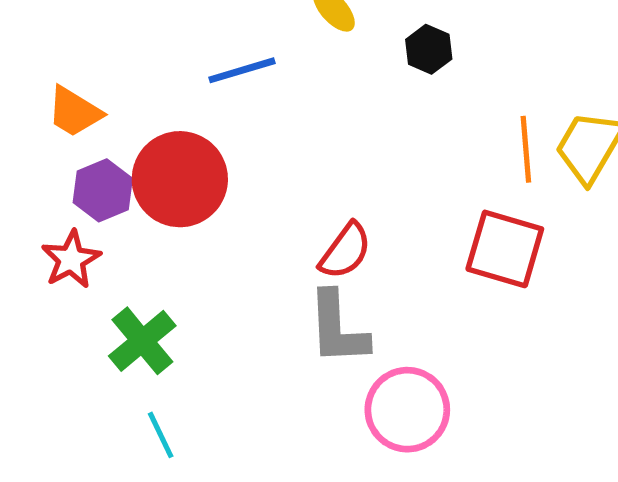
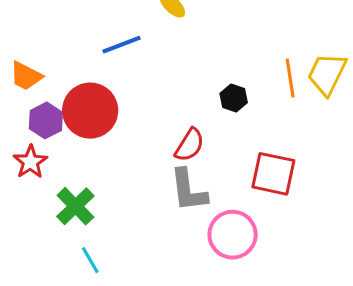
black hexagon: (429, 49) -> (234, 98), moved
red square: (505, 249) -> (273, 174), moved

